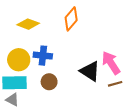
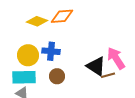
orange diamond: (71, 19) -> (62, 16), moved, turned 45
brown line: (115, 84) -> (108, 75), moved

